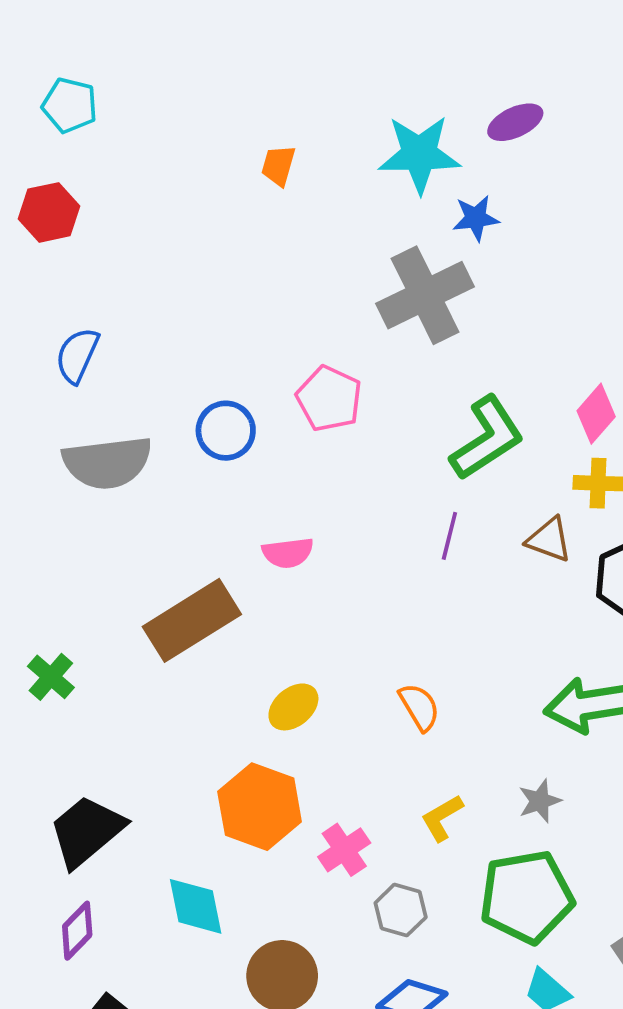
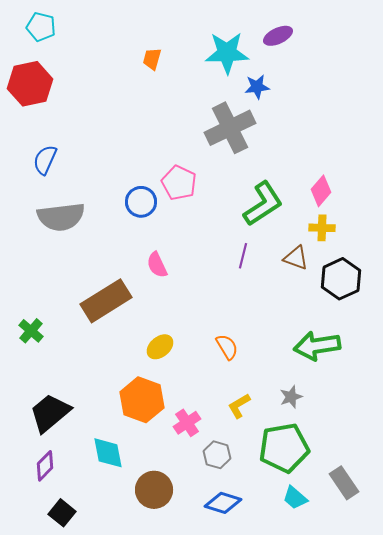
red hexagon: (49, 212) -> (30, 84), size x1.4
blue circle: (226, 431) -> (141, 202), moved
pink semicircle: (288, 553) -> (157, 265), turned 72

